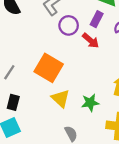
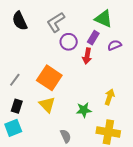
red arrow: (91, 41) -> (87, 56), turned 56
yellow triangle: (61, 98) -> (47, 105), moved

